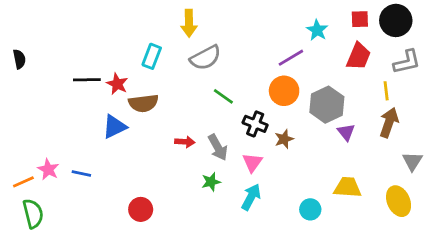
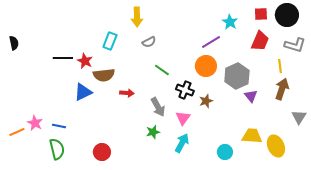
gray semicircle: (205, 58) -> (149, 42), size x0.6
gray L-shape: (407, 62) -> (295, 45), turned 30
red arrow: (185, 142) -> (127, 93), moved
yellow ellipse: (399, 201) -> (276, 146), moved
green semicircle: (33, 214) -> (57, 149), moved

